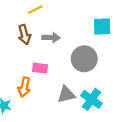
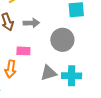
cyan cross: (91, 99) -> (72, 76), turned -30

